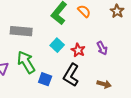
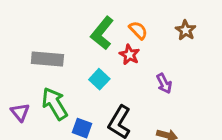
red star: (78, 50) -> (130, 55), moved

